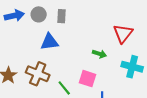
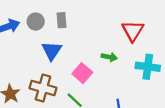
blue triangle: (49, 42) -> (52, 51), turned -42
pink square: (87, 79) -> (82, 73), moved, turned 30

